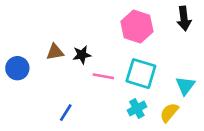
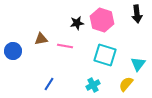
black star: (82, 55) -> (77, 23), moved
pink line: (103, 76) -> (65, 46), moved
cyan cross: (137, 108) -> (93, 85), moved

